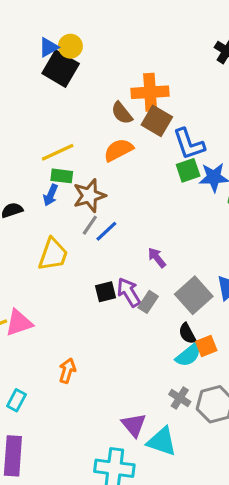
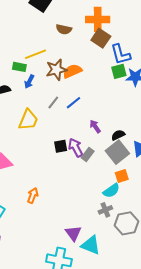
brown semicircle: (122, 113) -> (64, 29), moved, turned -42
orange semicircle: (118, 150) -> (72, 71), moved
green rectangle: (62, 176) -> (19, 67), moved
brown star: (89, 196) -> (56, 70), moved
blue line: (106, 231) -> (74, 103), moved
black semicircle: (187, 333) -> (118, 135), moved, turned 88
orange square: (206, 346) -> (122, 176), moved
gray cross: (180, 398) -> (105, 210), moved, turned 32

